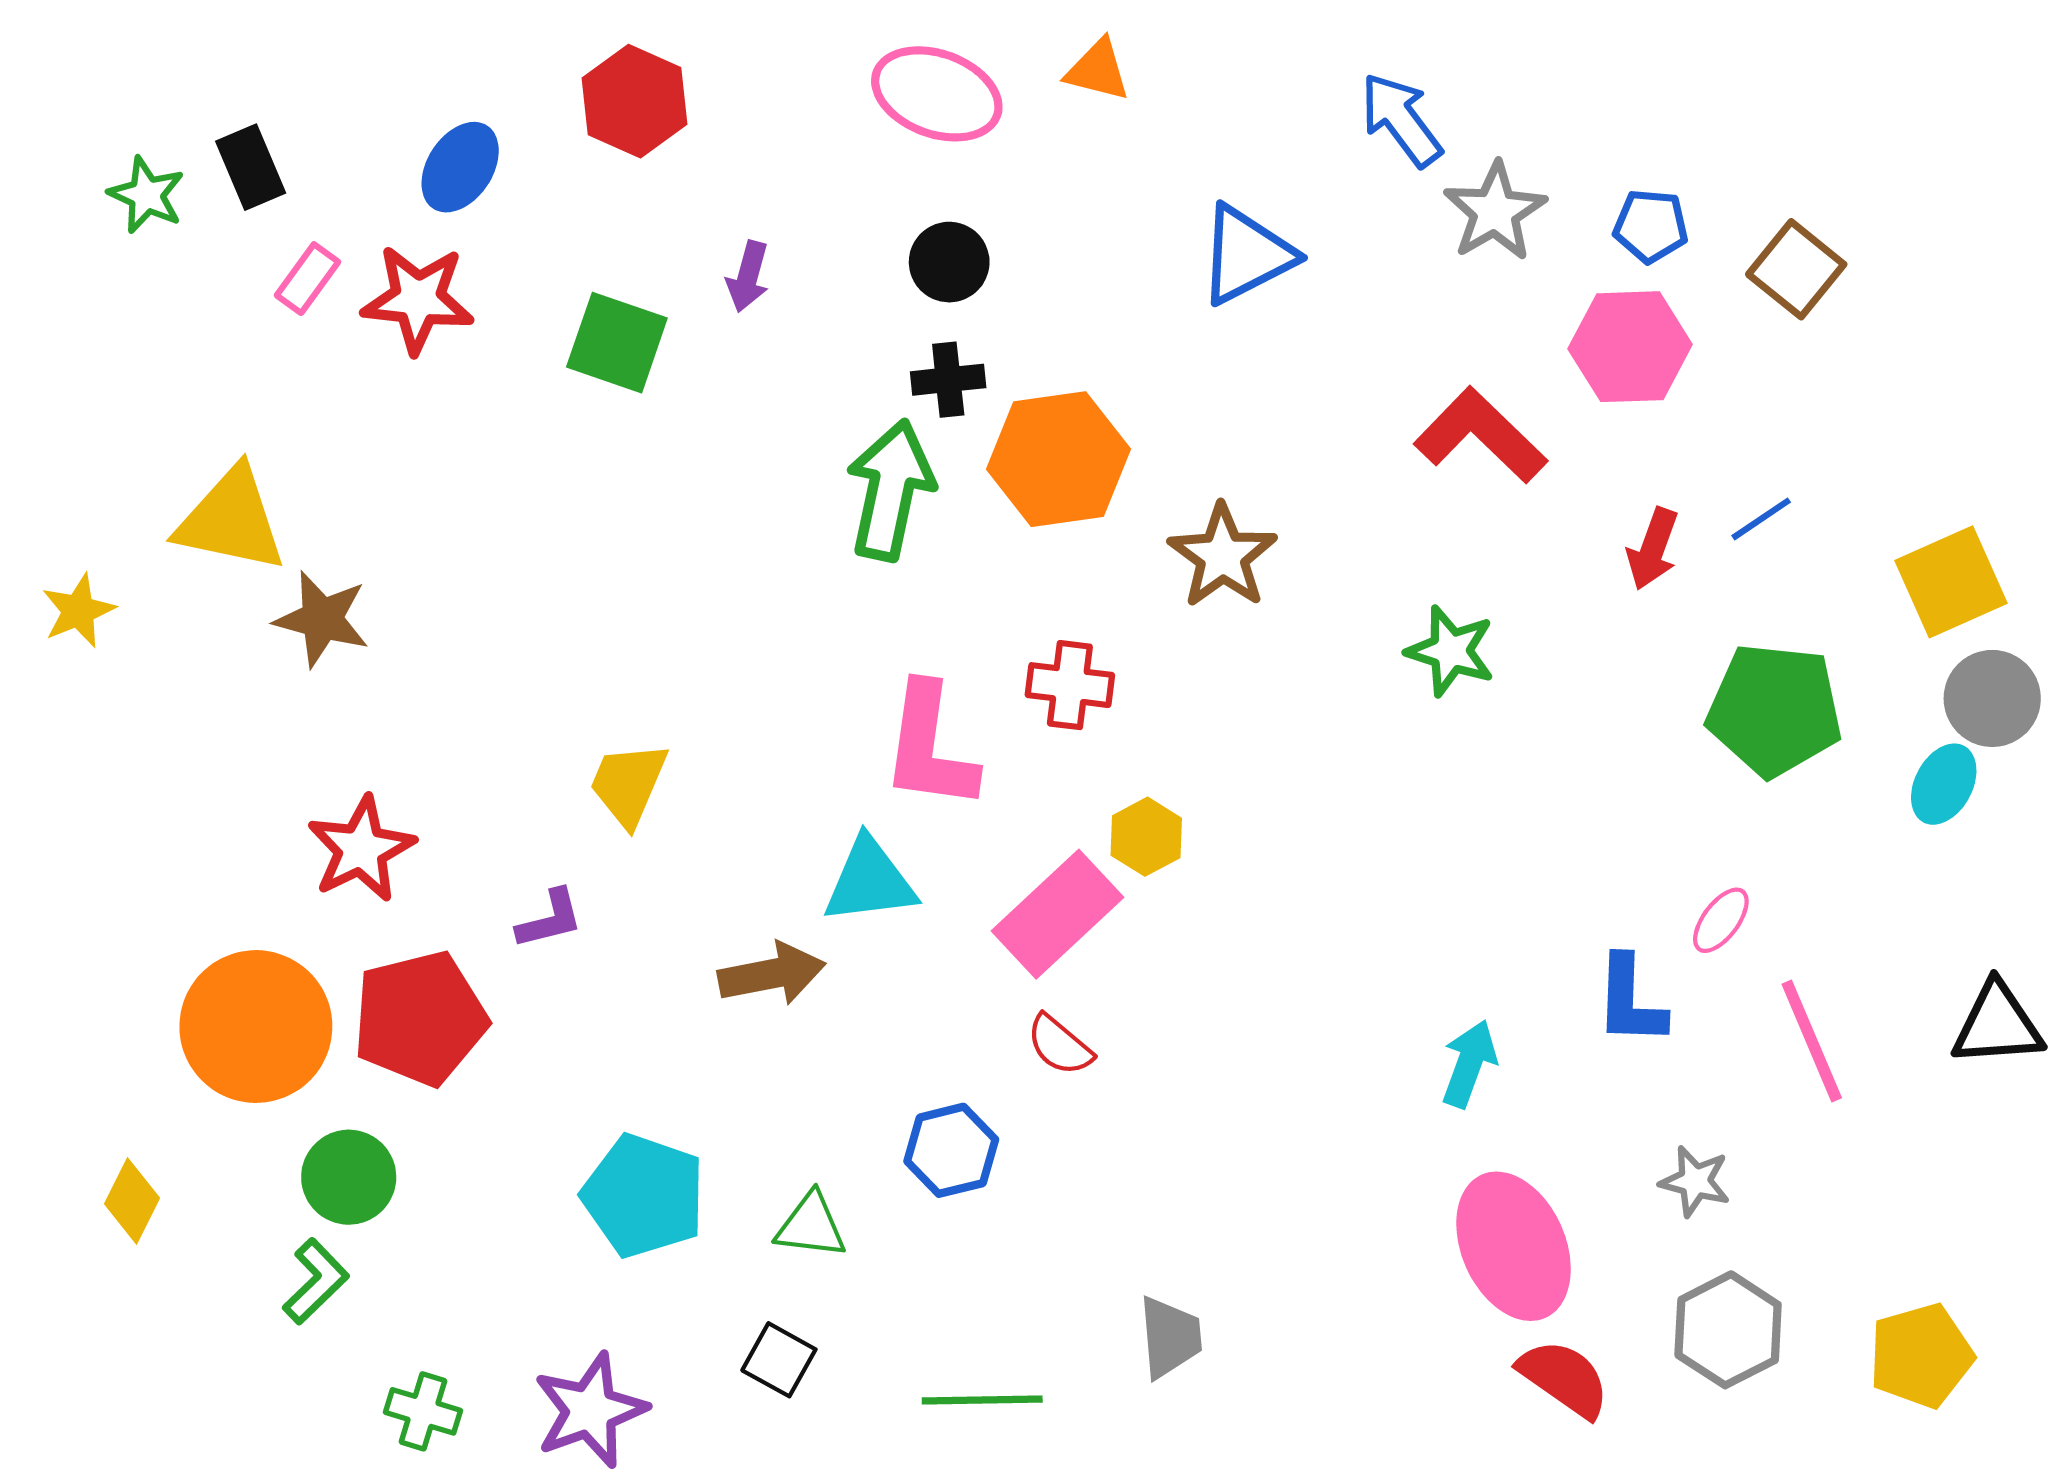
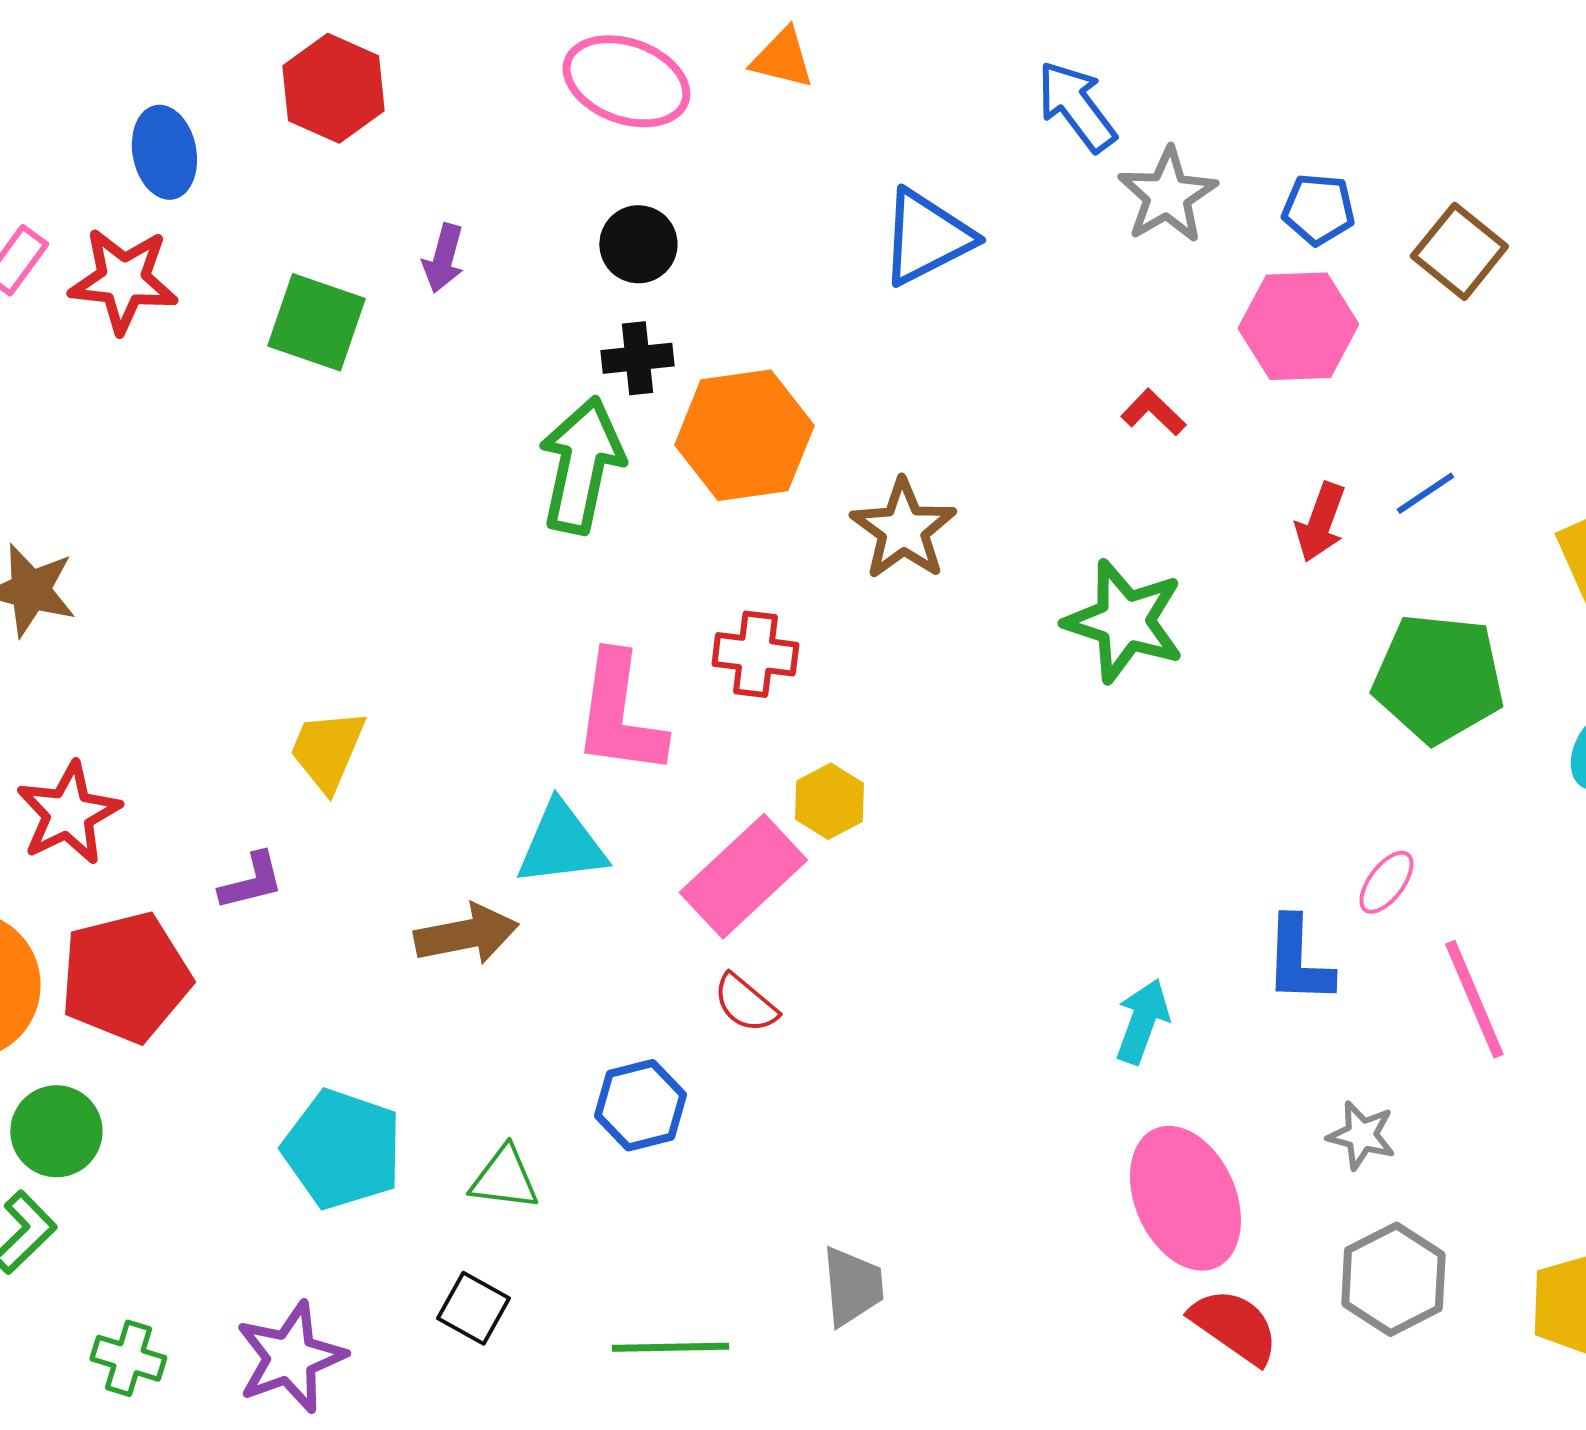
blue ellipse: (460, 167) -> (164, 152), turned -44
red L-shape: (1480, 435) -> (1153, 412), size x0.5
green star: (1451, 651) -> (1124, 621), size x1.4

